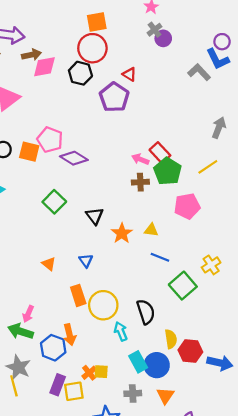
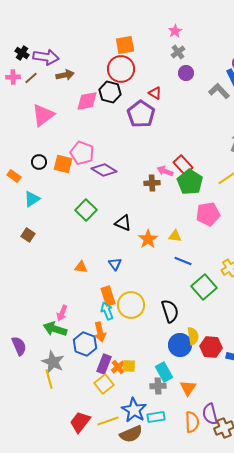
purple circle: (163, 38) -> (186, 73), moved
pink diamond: (44, 67) -> (87, 101), moved
brown cross: (140, 182) -> (152, 183), moved
black triangle: (95, 216) -> (123, 223), turned -30
orange triangle: (49, 264) -> (81, 267), turned -32
cyan arrow: (121, 331) -> (107, 311), moved
cyan rectangle: (138, 362) -> (164, 372), moved
blue circle: (157, 365) -> (180, 345), moved
purple rectangle: (58, 385) -> (104, 364), moved
yellow square: (74, 391) -> (104, 384), turned -30

